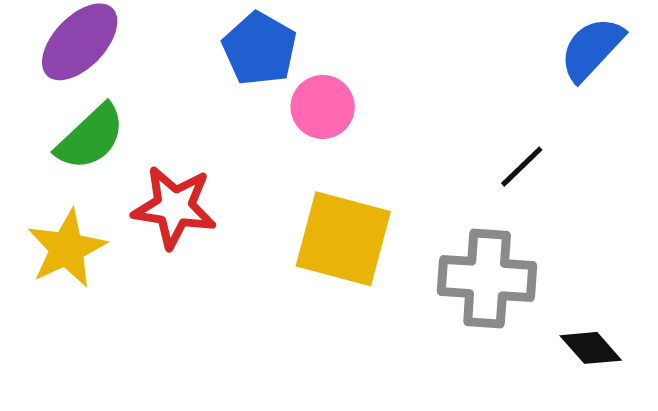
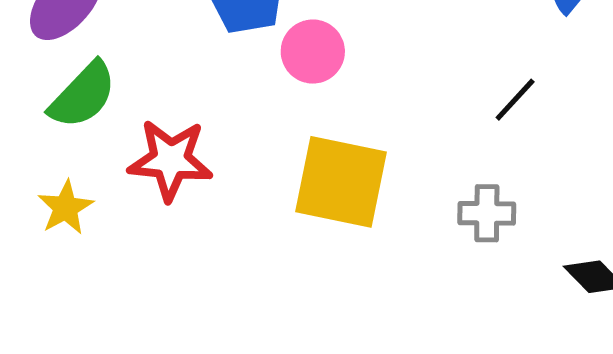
yellow star: (67, 249) -> (66, 208), size x0.7
gray cross: (487, 278) -> (487, 213), size x0.6

